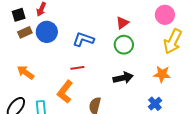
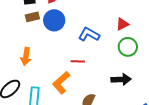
red triangle: (122, 23) -> (122, 24), moved
orange arrow: (26, 72) -> (26, 56), turned -126

